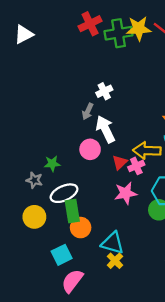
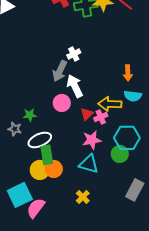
gray arrow: (88, 111) -> (60, 71), size x1.5
yellow circle: (34, 217) -> (40, 170), moved
cyan triangle: (113, 243) -> (89, 164), moved
cyan square: (62, 255) -> (20, 195), moved, size x1.4
pink semicircle: (72, 281) -> (36, 208), moved

